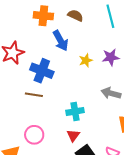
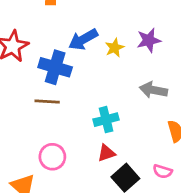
blue arrow: (61, 41) -> (83, 39), moved, turned 95
red triangle: (73, 135) -> (106, 153), turned 40

